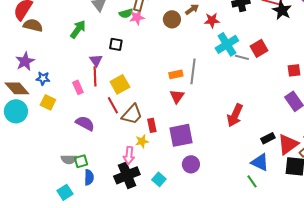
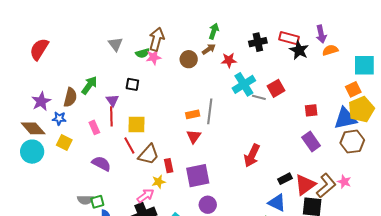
brown semicircle: (33, 25) -> (70, 97), moved, turned 90
green arrow: (78, 29) -> (89, 85), moved
yellow square: (120, 84) -> (136, 124), turned 30
pink arrow: (129, 155) -> (146, 196), turned -132

